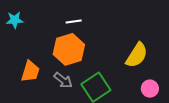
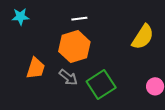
yellow semicircle: (137, 55) -> (143, 37), moved

